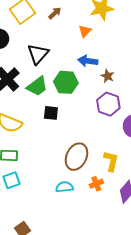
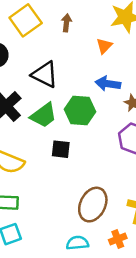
brown arrow: (55, 13) -> (66, 23), turned -40
black triangle: (38, 54) -> (45, 74), turned -45

